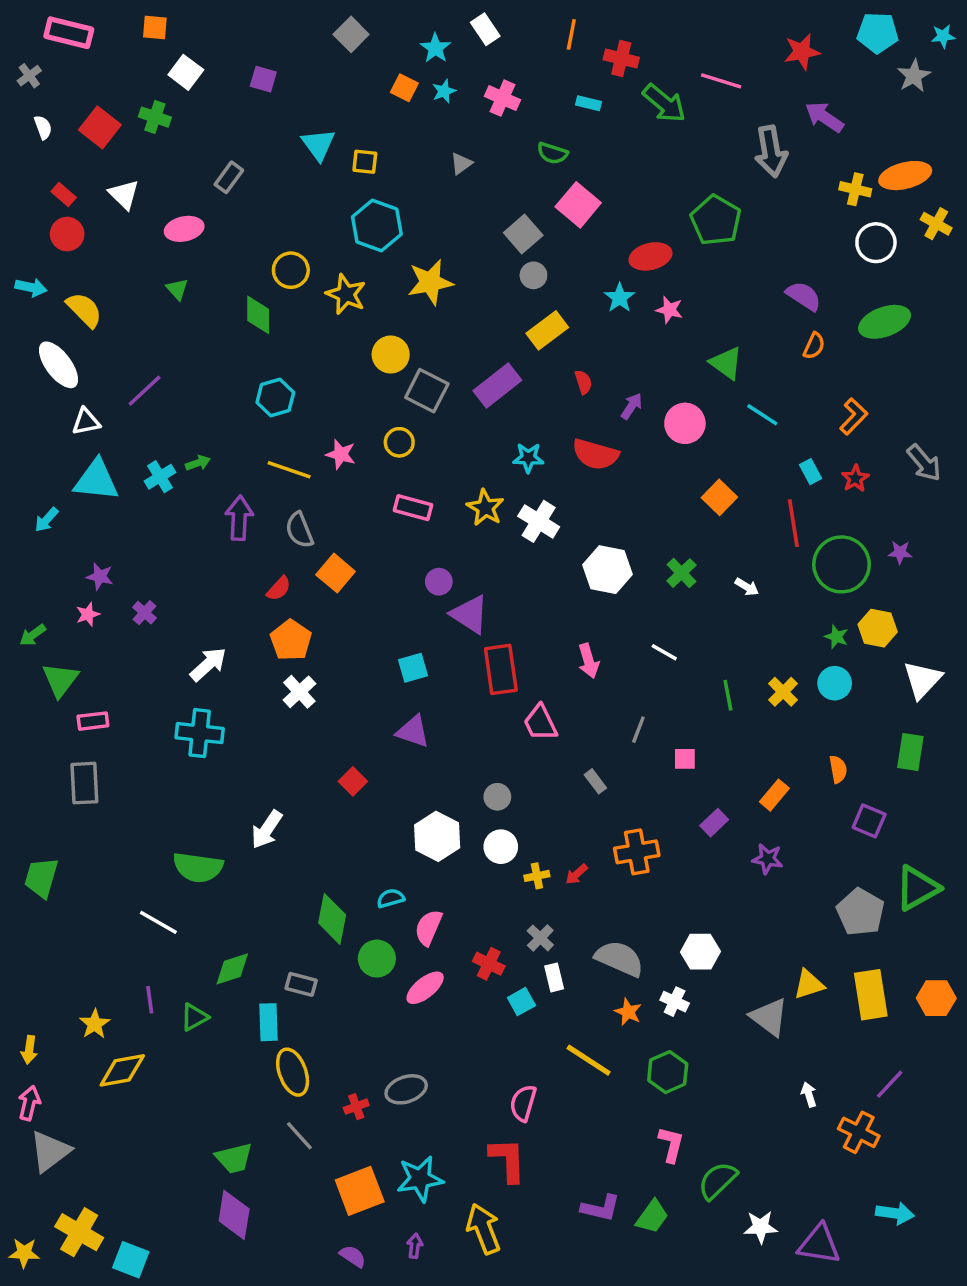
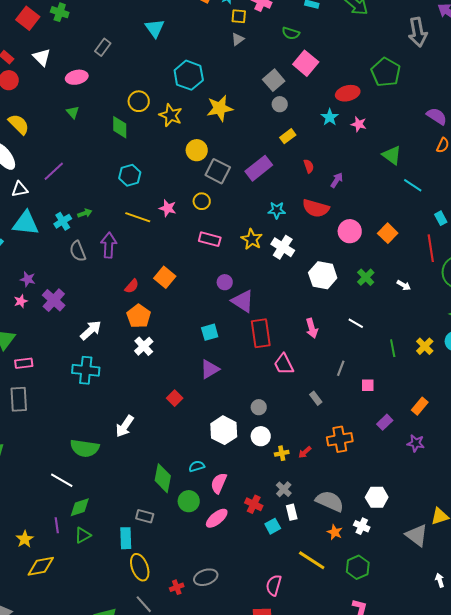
yellow square: (365, 162) -> (239, 16), moved
yellow rectangle: (547, 330) -> (288, 136), size x0.7
pink circle: (685, 423) -> (350, 231), moved
gray semicircle: (299, 530) -> (78, 251), moved
purple cross: (145, 613) -> (54, 300), size x1.6
purple triangle: (413, 731) -> (210, 369), turned -50
green diamond: (232, 969) -> (80, 507), moved

